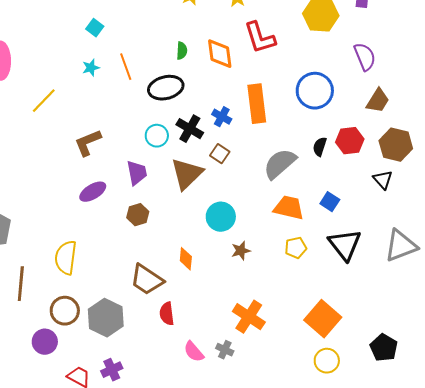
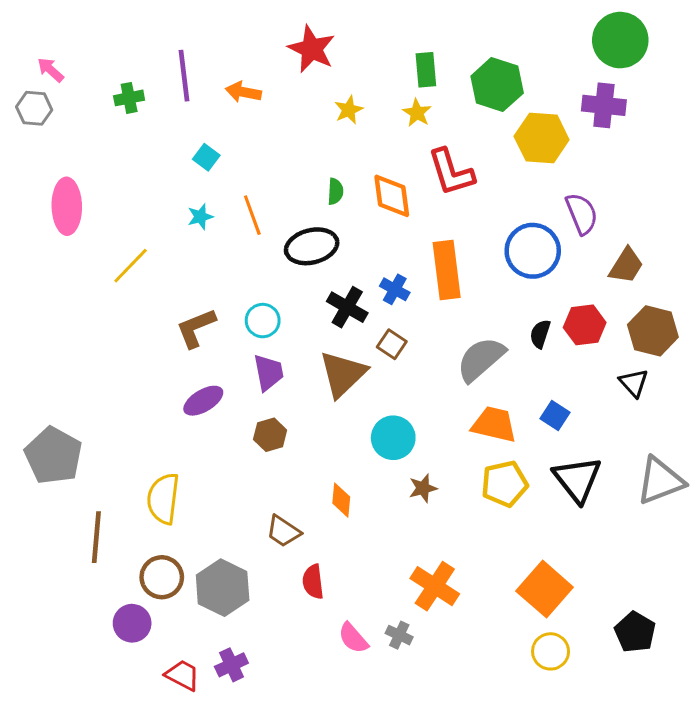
purple semicircle: (365, 57) -> (582, 214), moved
cyan circle: (157, 136) -> (263, 321), moved
yellow pentagon: (296, 248) -> (505, 484), size x1.4
brown trapezoid: (147, 280) -> (283, 531), size x0.7

